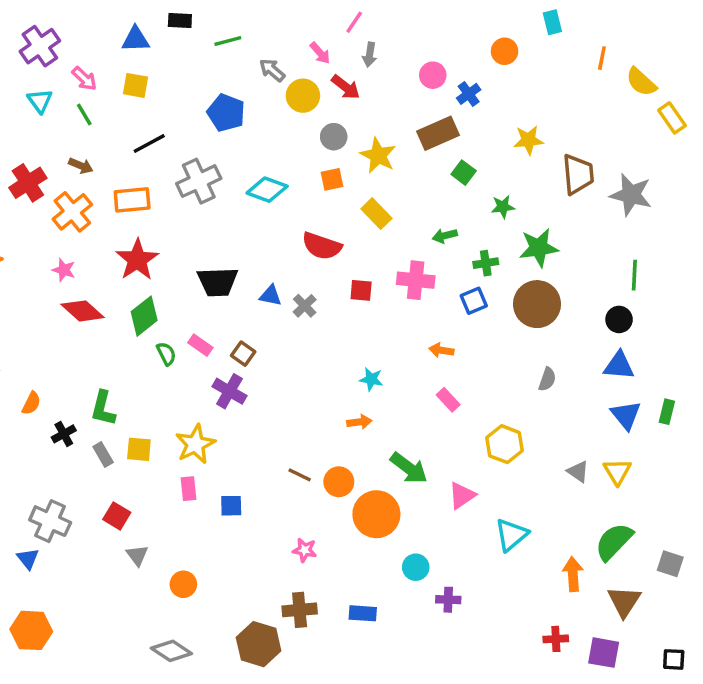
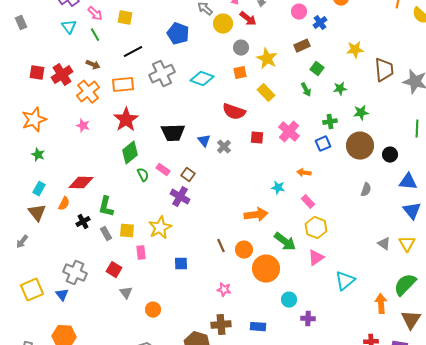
brown rectangle: (438, 133) -> (302, 46), size x0.7
green arrow: (445, 236) -> (306, 90), moved, turned -104
green star: (539, 248) -> (361, 113), size x0.7
pink cross: (416, 280) -> (289, 132), turned 35
blue triangle: (270, 296) -> (204, 141), turned 40
red diamond: (83, 311) -> (81, 183), moved, turned -40
black circle: (619, 319) -> (390, 155), moved
cyan star: (371, 379) -> (278, 188), moved
orange arrow: (359, 422) -> (256, 215), size x1.6
yellow hexagon: (505, 444) -> (316, 228), moved
brown line: (300, 475) -> (221, 246), turned 40
pink rectangle: (188, 489) -> (141, 253), moved

